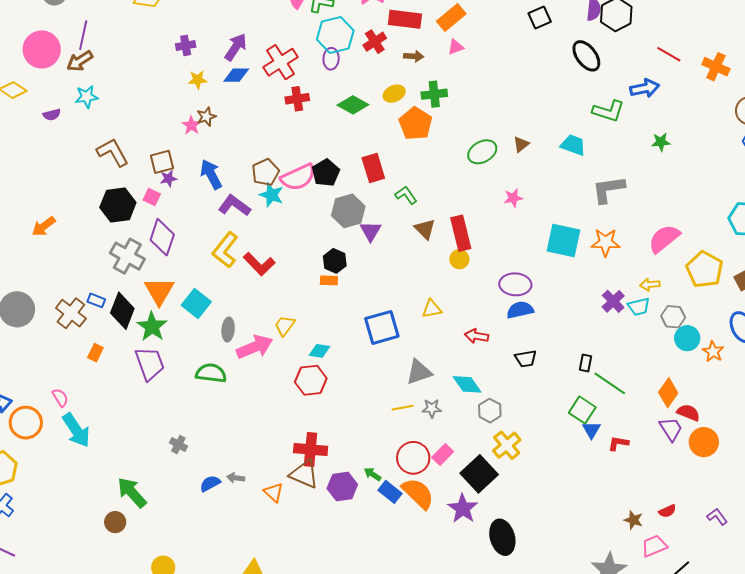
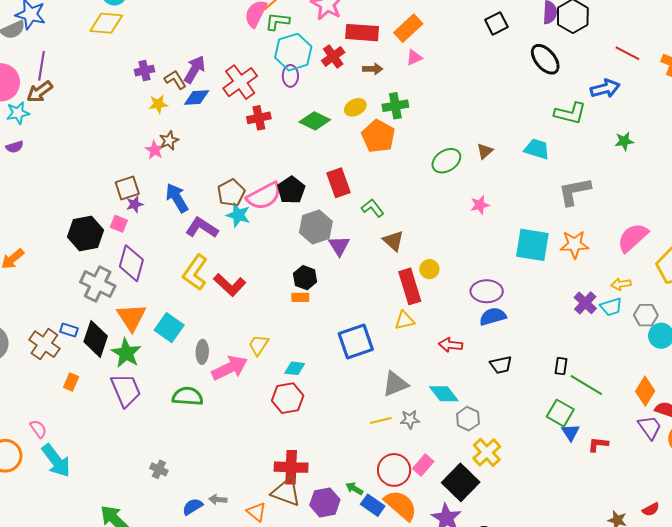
cyan star: (87, 97) -> (18, 113), moved
brown L-shape: (113, 152) -> (175, 80), moved, size x0.7
red rectangle: (461, 233) -> (410, 286), moved

